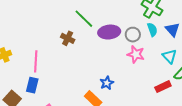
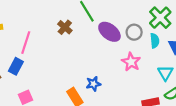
purple ellipse: (109, 32) -> (109, 32), turned 30
gray circle: (133, 35) -> (134, 32), moved

